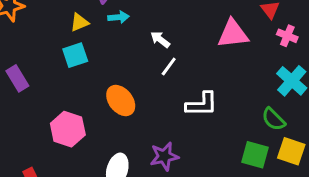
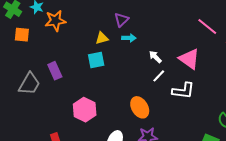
pink triangle: (233, 34) -> (189, 59), moved, turned 35
orange ellipse: (121, 101) -> (140, 107), moved
white L-shape: (202, 104) -> (183, 91), moved

